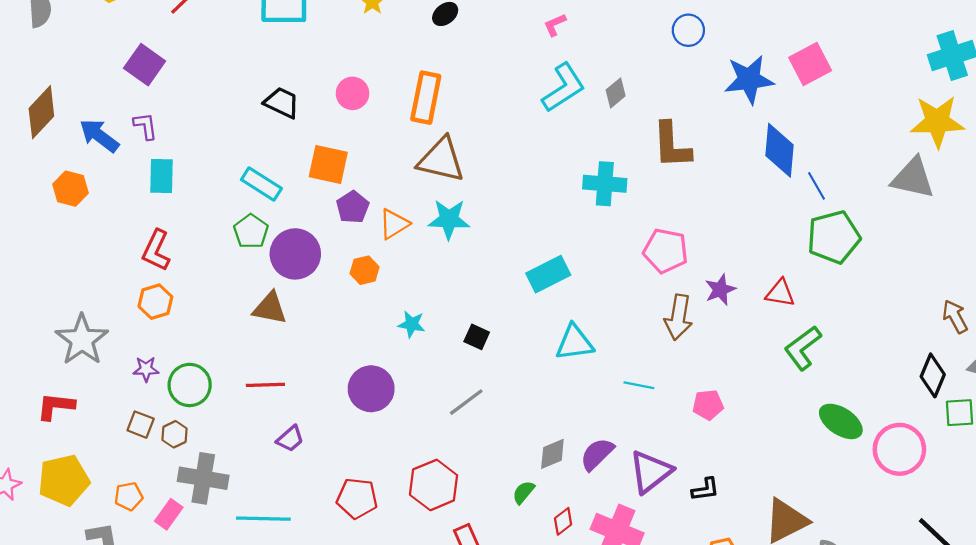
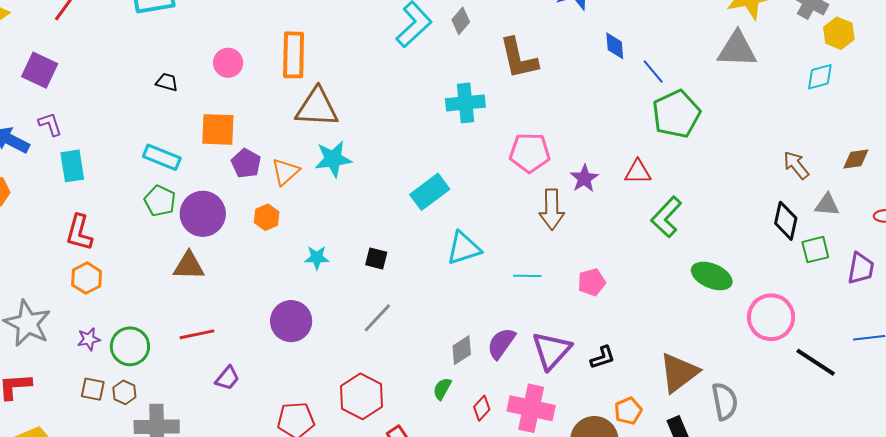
black trapezoid: (282, 103) -> (167, 82), size x0.7
blue diamond: (780, 150) -> (615, 46), size x0.6
pink circle: (899, 449) -> (771, 317), moved

